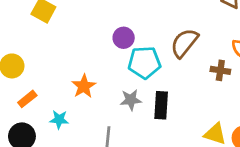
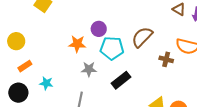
orange star: (84, 86) -> (77, 44), moved, turned 30
gray star: (131, 100) -> (89, 69), moved
black rectangle: (161, 105) -> (121, 80), turned 42

